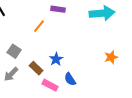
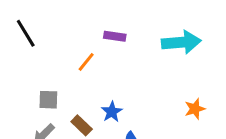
gray square: (14, 51) -> (48, 100), turned -32

